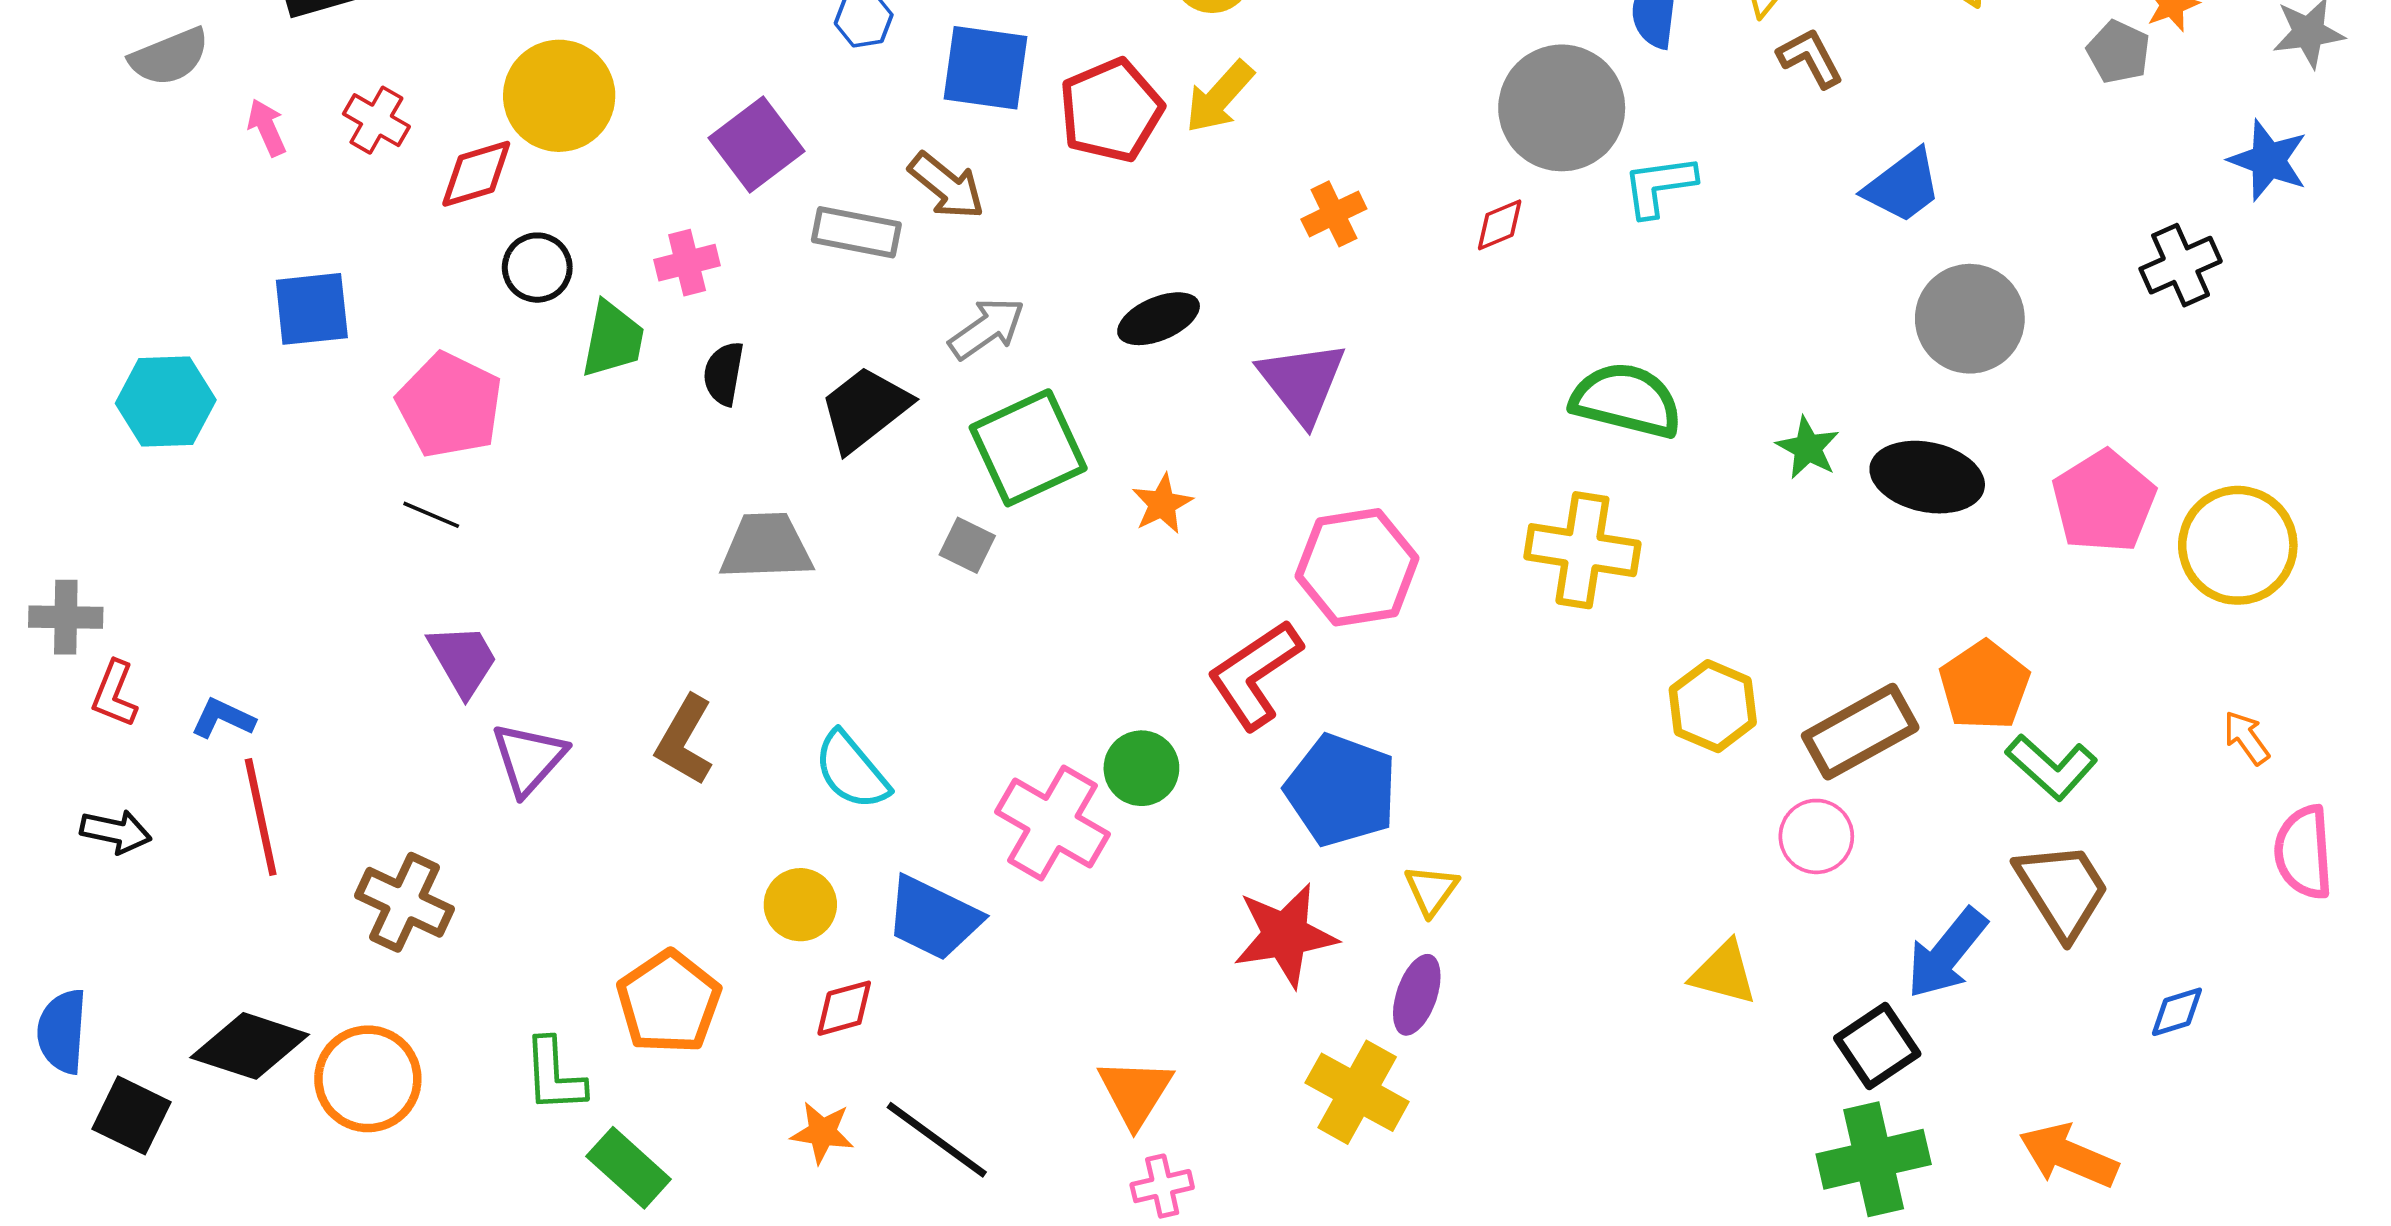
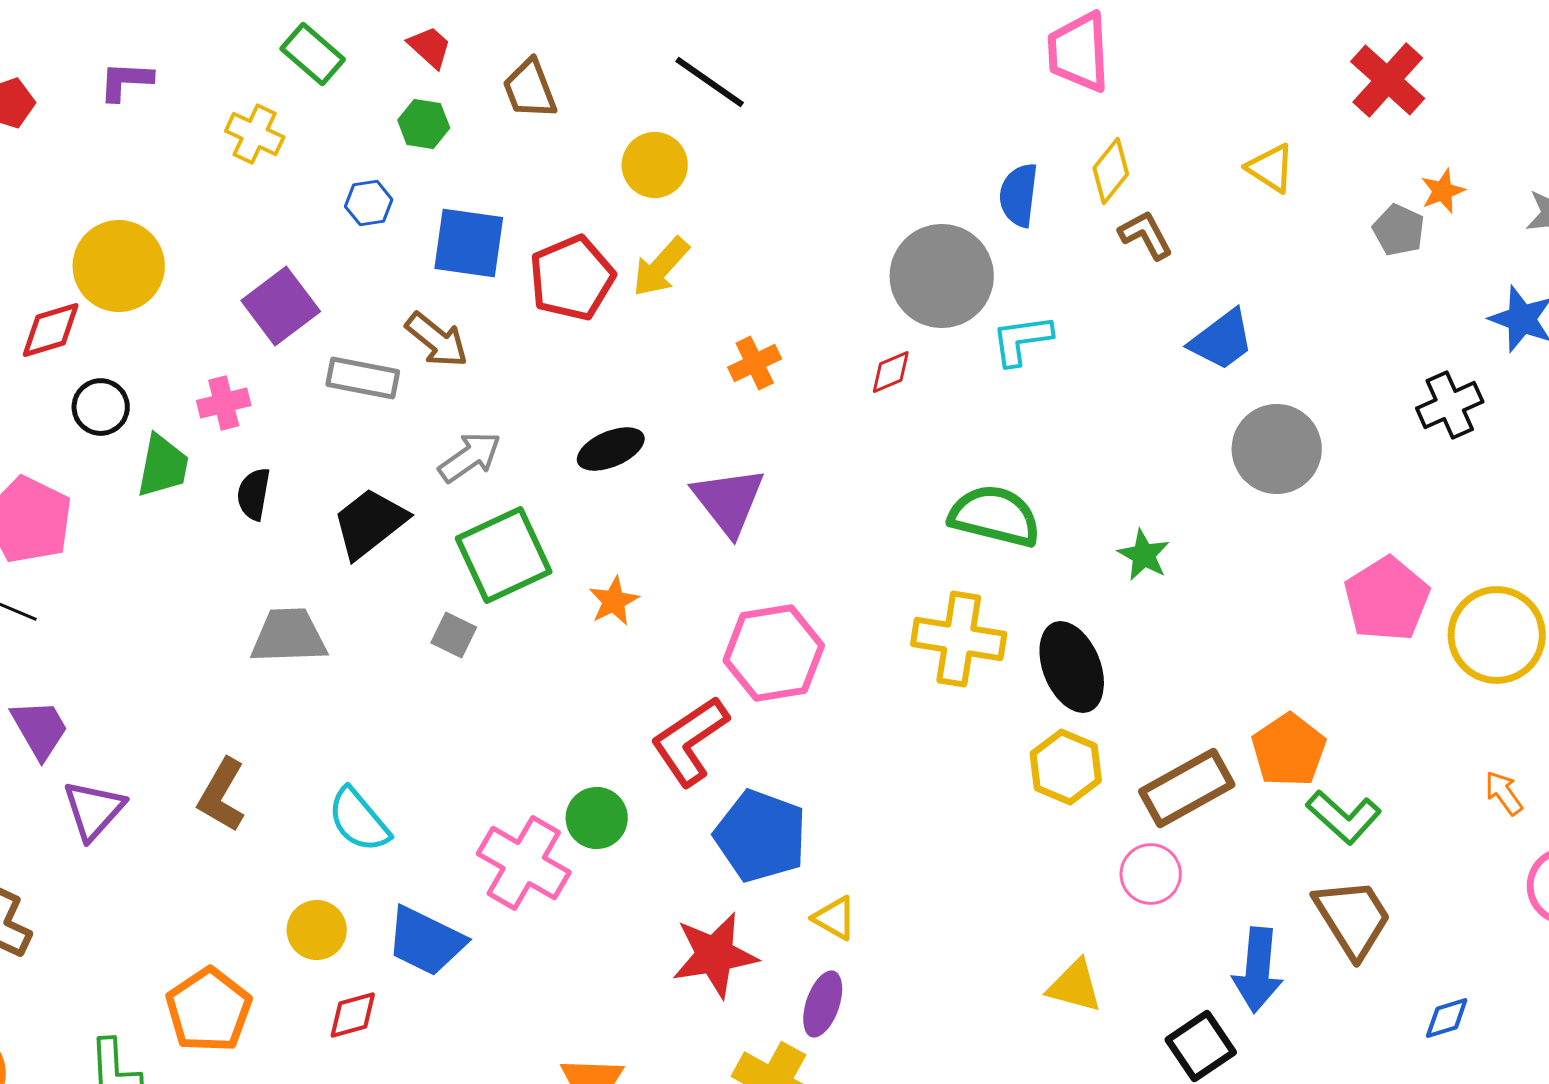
black ellipse: (1927, 477) -> (1072, 667), moved, turned 56
yellow triangle: (1431, 890) -> (835, 918), turned -36
blue arrow: (1947, 953) -> (1258, 970), turned -34

